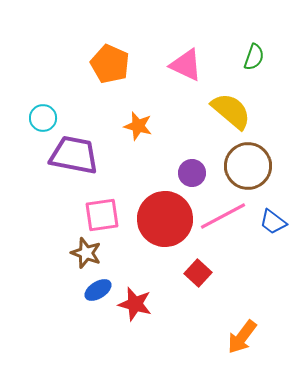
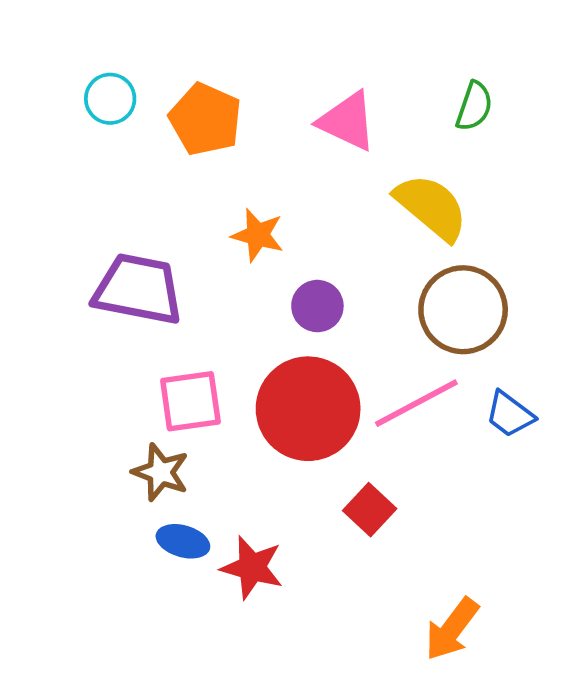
cyan circle: (43, 118) -> (110, 99), moved
purple circle: (192, 173) -> (317, 306), moved
blue ellipse: (98, 290) -> (183, 541), turned 48

